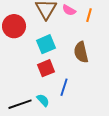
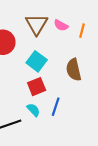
cyan square: (46, 44) -> (37, 61), turned -30
cyan semicircle: (43, 100) -> (33, 110), moved

